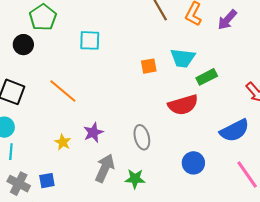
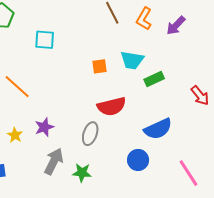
red semicircle: (183, 105) -> (112, 106), moved
blue semicircle: (235, 130) -> (158, 129), moved
gray ellipse: (142, 137) -> (90, 134), turned 30

